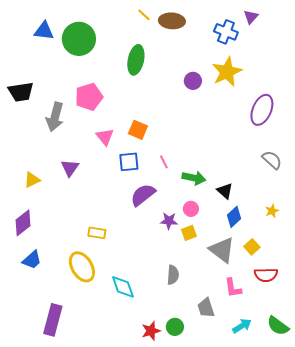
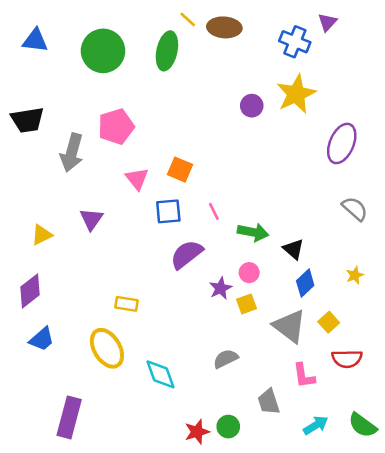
blue triangle: (44, 31) -> (35, 40), moved
green ellipse: (136, 60) -> (167, 51), moved
purple star: (169, 221) -> (220, 288), turned -30
gray semicircle: (173, 275) -> (226, 359), turned -120

